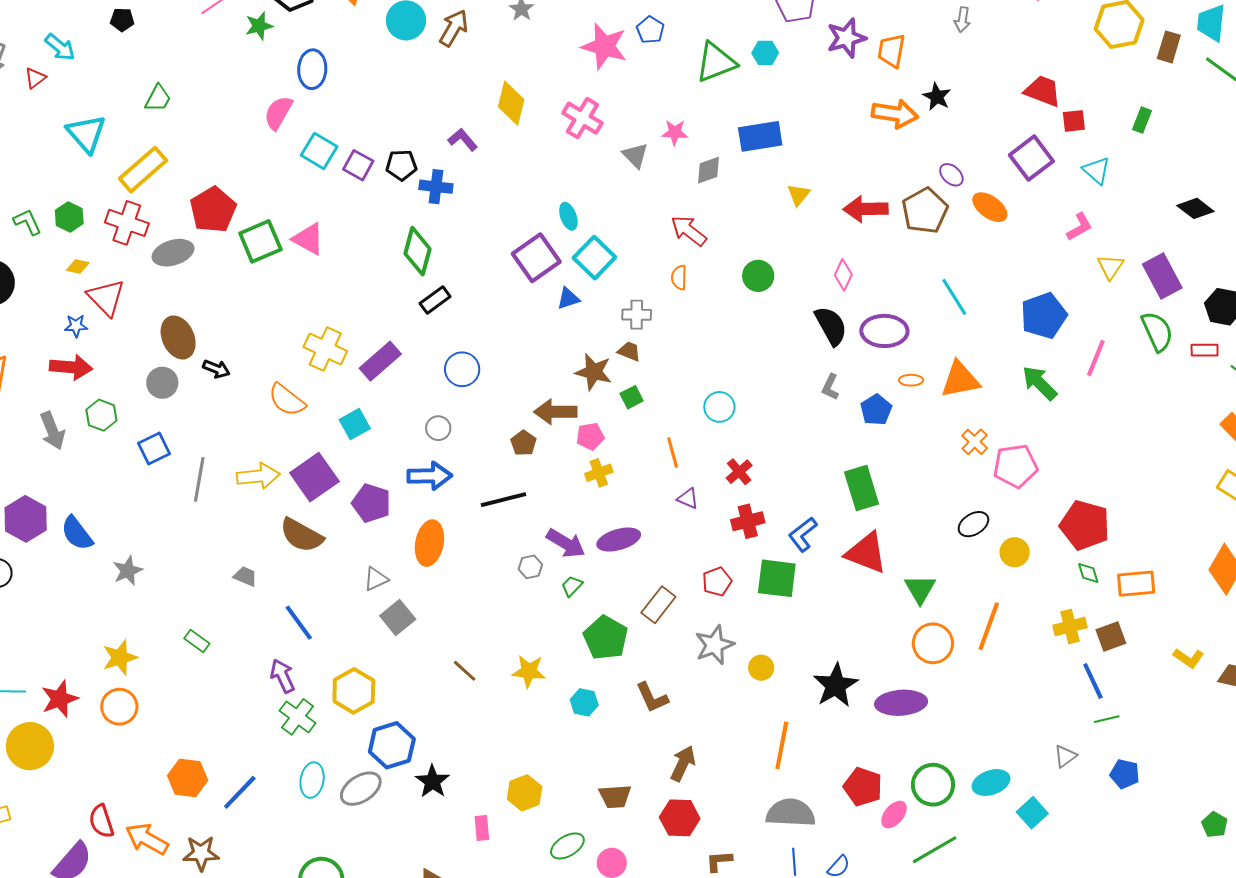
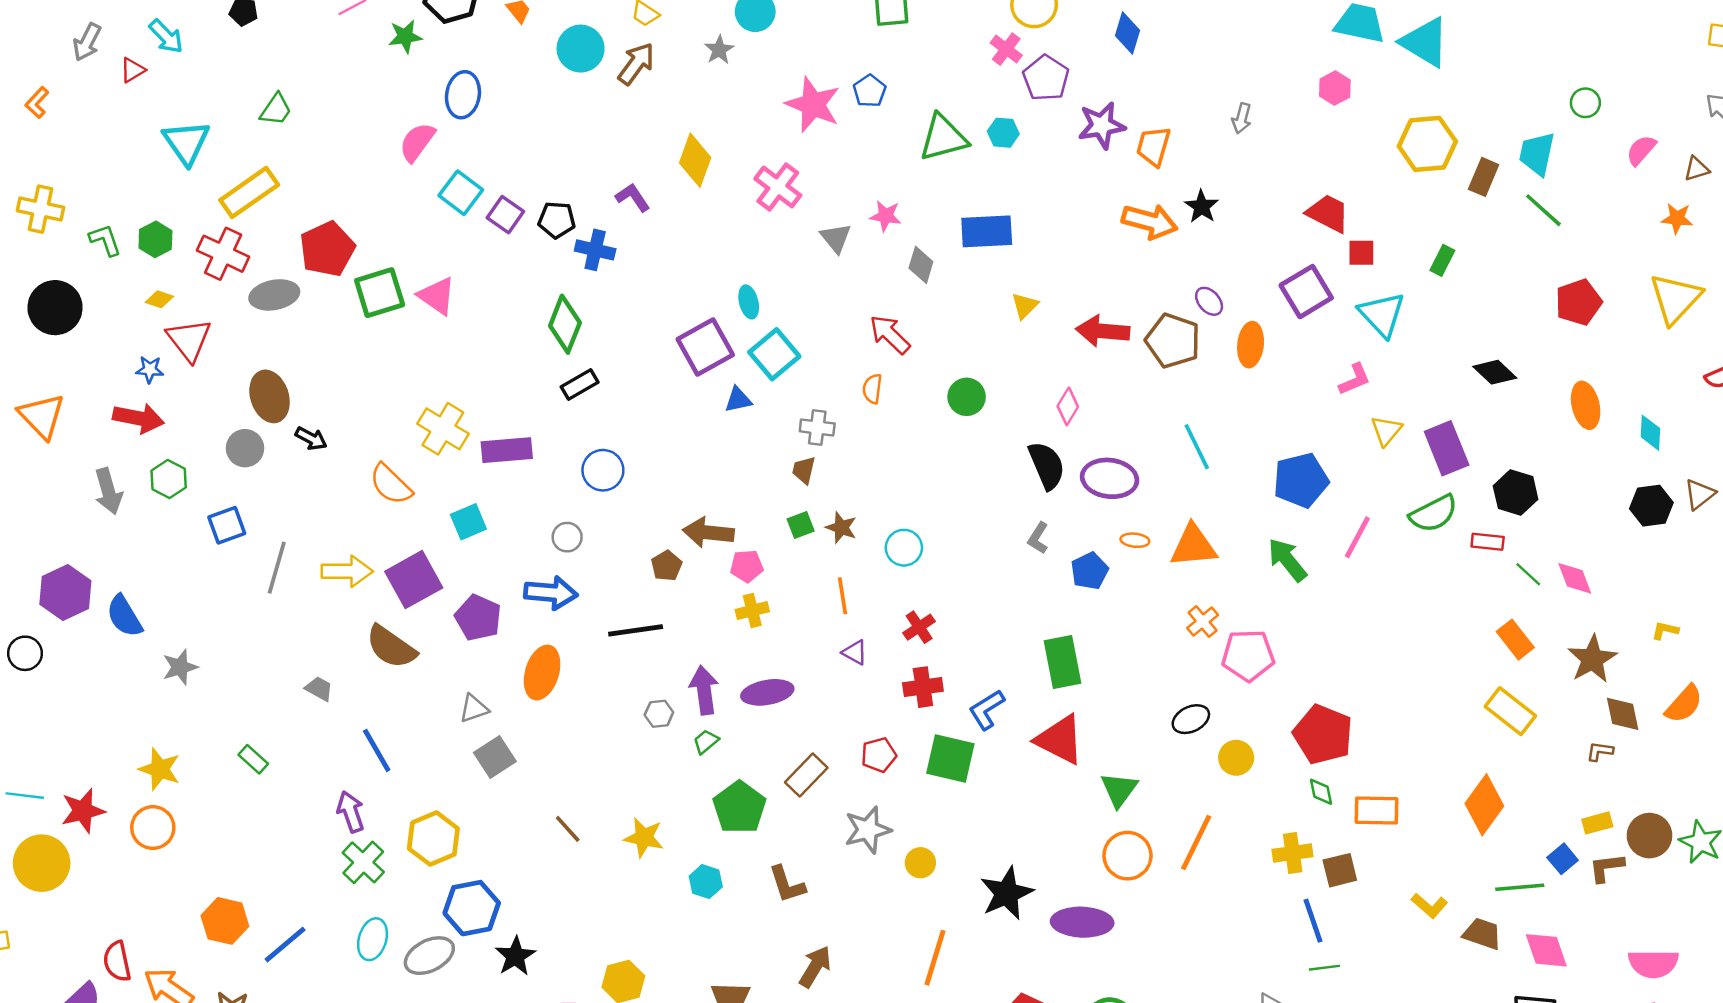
gray diamond: (708, 170) -> (921, 265), turned -60
cyan triangle: (1096, 170) -> (1382, 314), size x1.4
orange ellipse: (990, 207) -> (1251, 345), turned 54
brown pentagon: (925, 211) -> (1173, 341), turned -30
green semicircle: (1157, 331) -> (1434, 514), turned 81
brown trapezoid: (629, 351) -> (804, 470), turned -105
purple rectangle: (380, 361) -> (507, 450), turned 30
brown star: (594, 372) -> (841, 528), moved, size x0.7
purple arrow: (566, 543) -> (704, 690), turned -135
yellow star: (120, 657) -> (160, 769), turned 30

